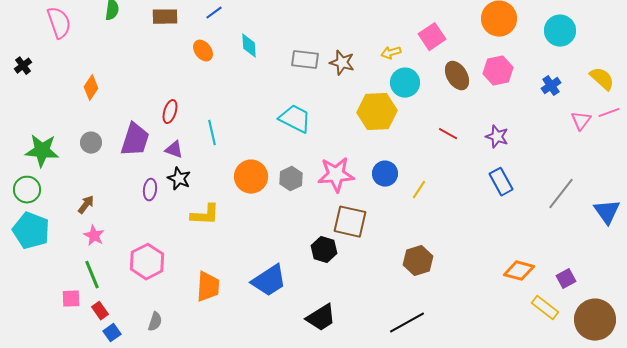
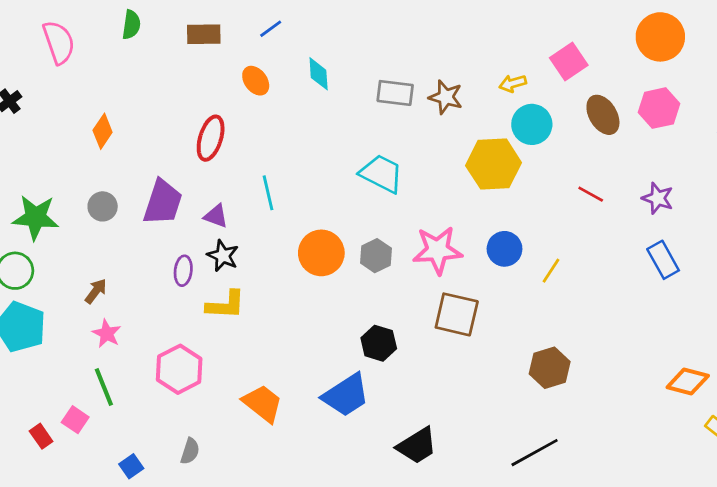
red ellipse: (170, 112) -> (211, 138), moved, size x1.4
yellow L-shape: (205, 215) -> (226, 305), moved
black hexagon: (324, 250) -> (379, 343), moved
orange trapezoid: (208, 287) -> (263, 403), turned -56
pink square: (71, 299) -> (75, 420), turned 36
red rectangle: (100, 311) -> (41, 436), moved

